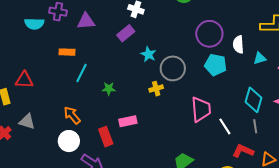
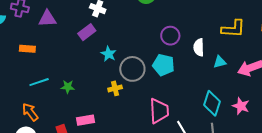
purple circle: (209, 34) -> (170, 36), size x0.7
cyan pentagon: (216, 65) -> (163, 65), moved
cyan line: (81, 73) -> (39, 82), moved, turned 42

